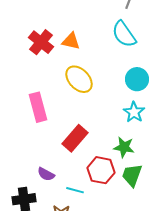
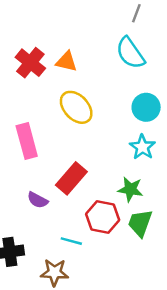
purple semicircle: (46, 174) -> (38, 200), moved

